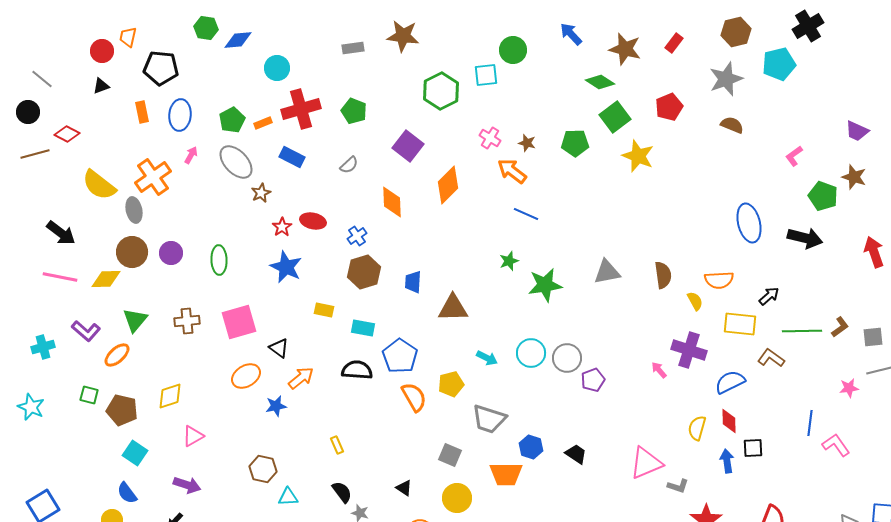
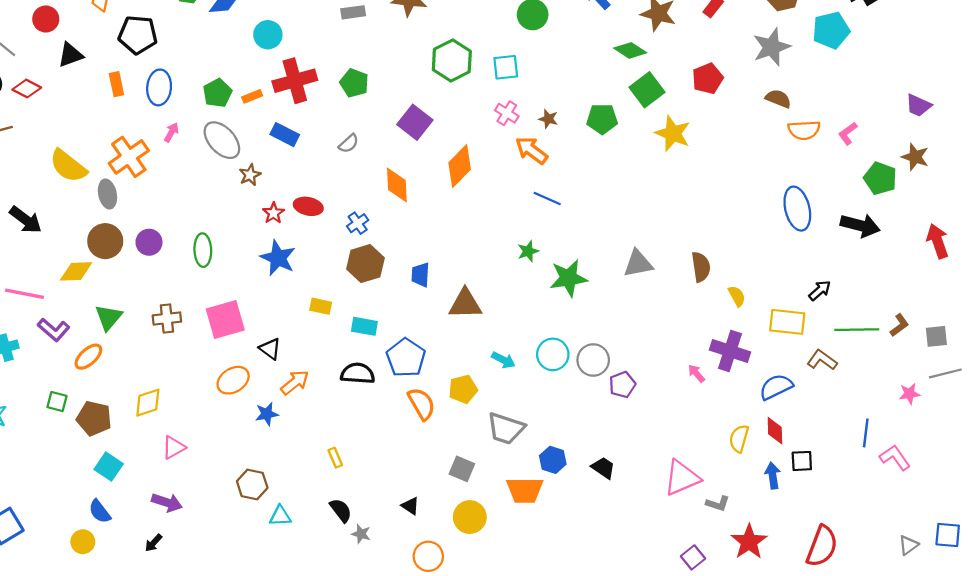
red circle: (102, 51) -> (46, 19), moved
cyan square: (486, 75) -> (506, 67), moved
black triangle: (101, 86) -> (70, 55), size x1.4
red diamond: (67, 134) -> (27, 89), moved
pink line: (60, 277) -> (24, 294), moved
orange semicircle: (719, 280) -> (804, 130), moved

